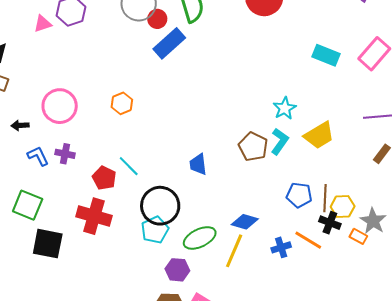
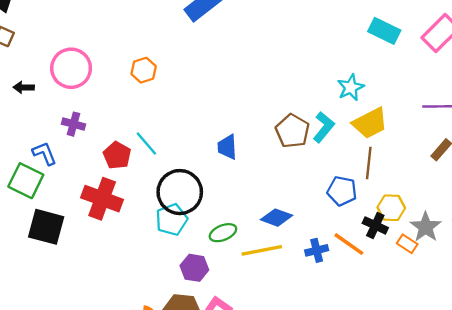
cyan star: (285, 108) -> (351, 87), moved
blue L-shape: (38, 156) -> (44, 153), moved
brown line: (325, 198) -> (369, 163), moved
green ellipse: (200, 238) -> (223, 233), size x0.7
yellow line: (234, 251) -> (262, 250), turned 52

